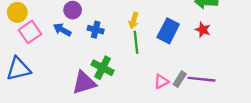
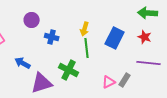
blue arrow: (62, 30) -> (23, 63), moved
green cross: (103, 68) -> (69, 70), moved
purple line: (202, 79) -> (149, 63), moved

